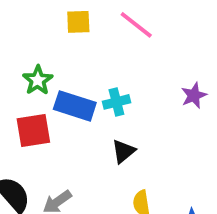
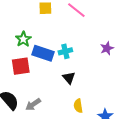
black triangle: (123, 151) -> (69, 78), turned -32

